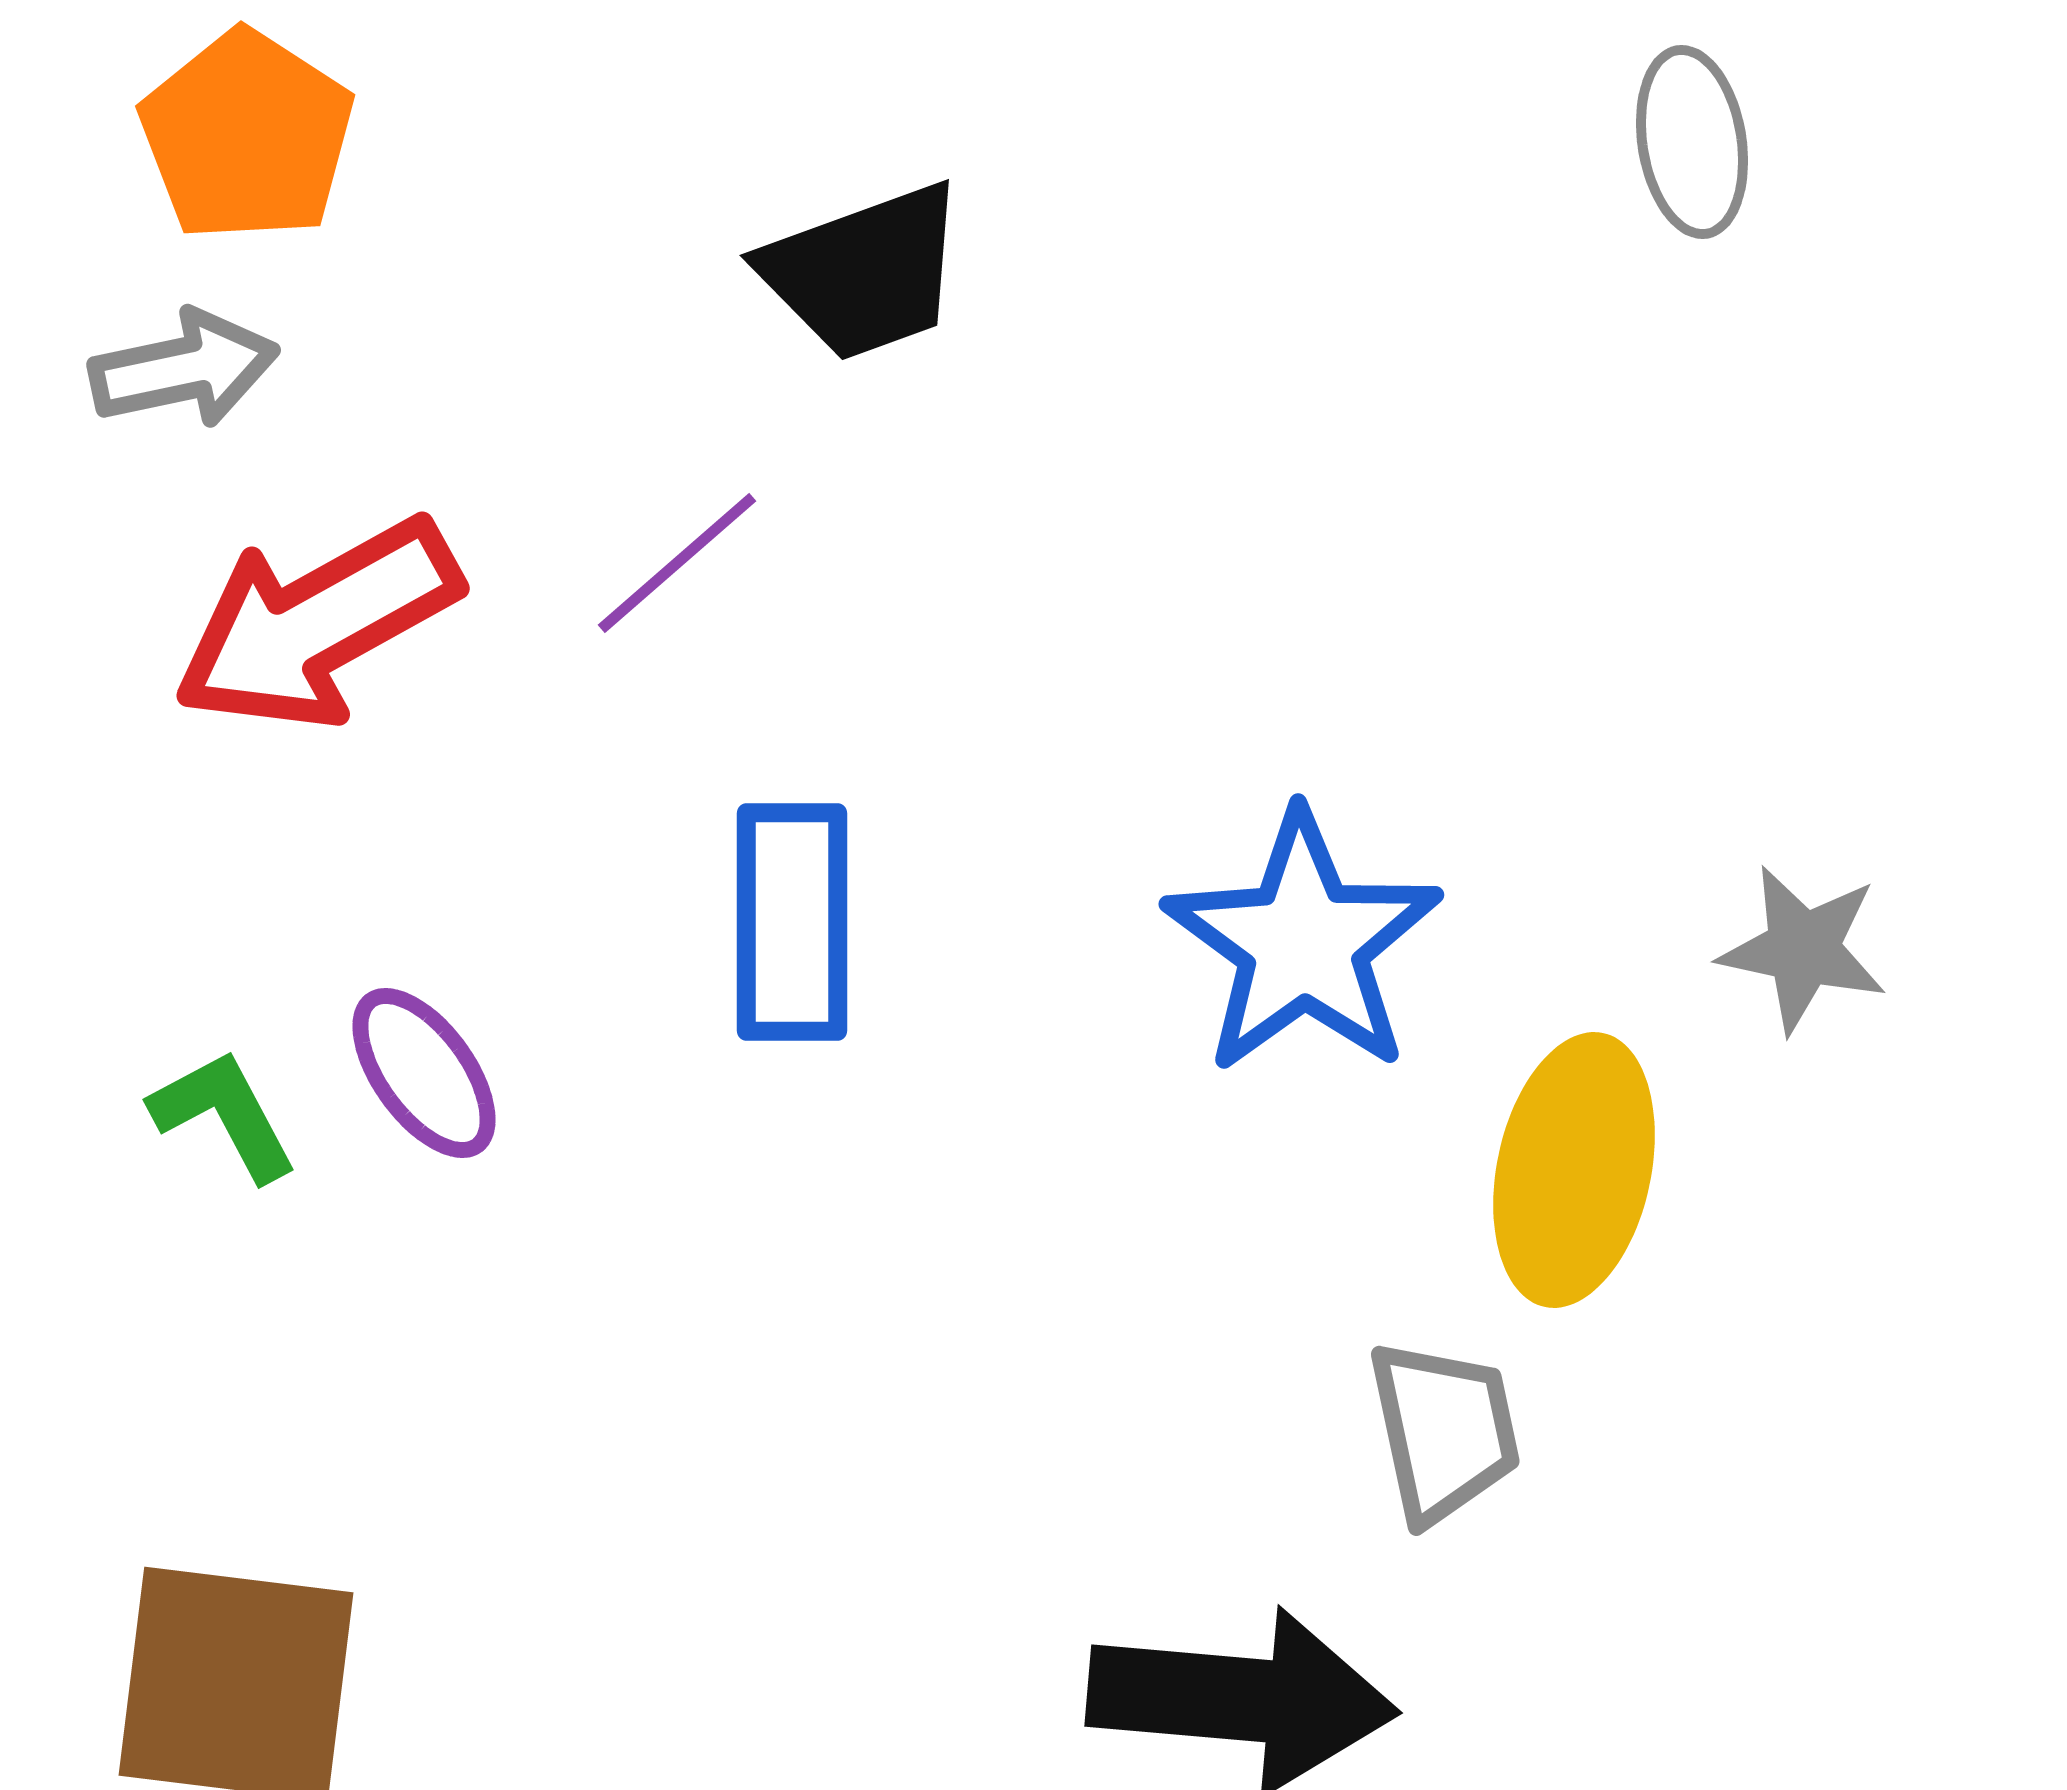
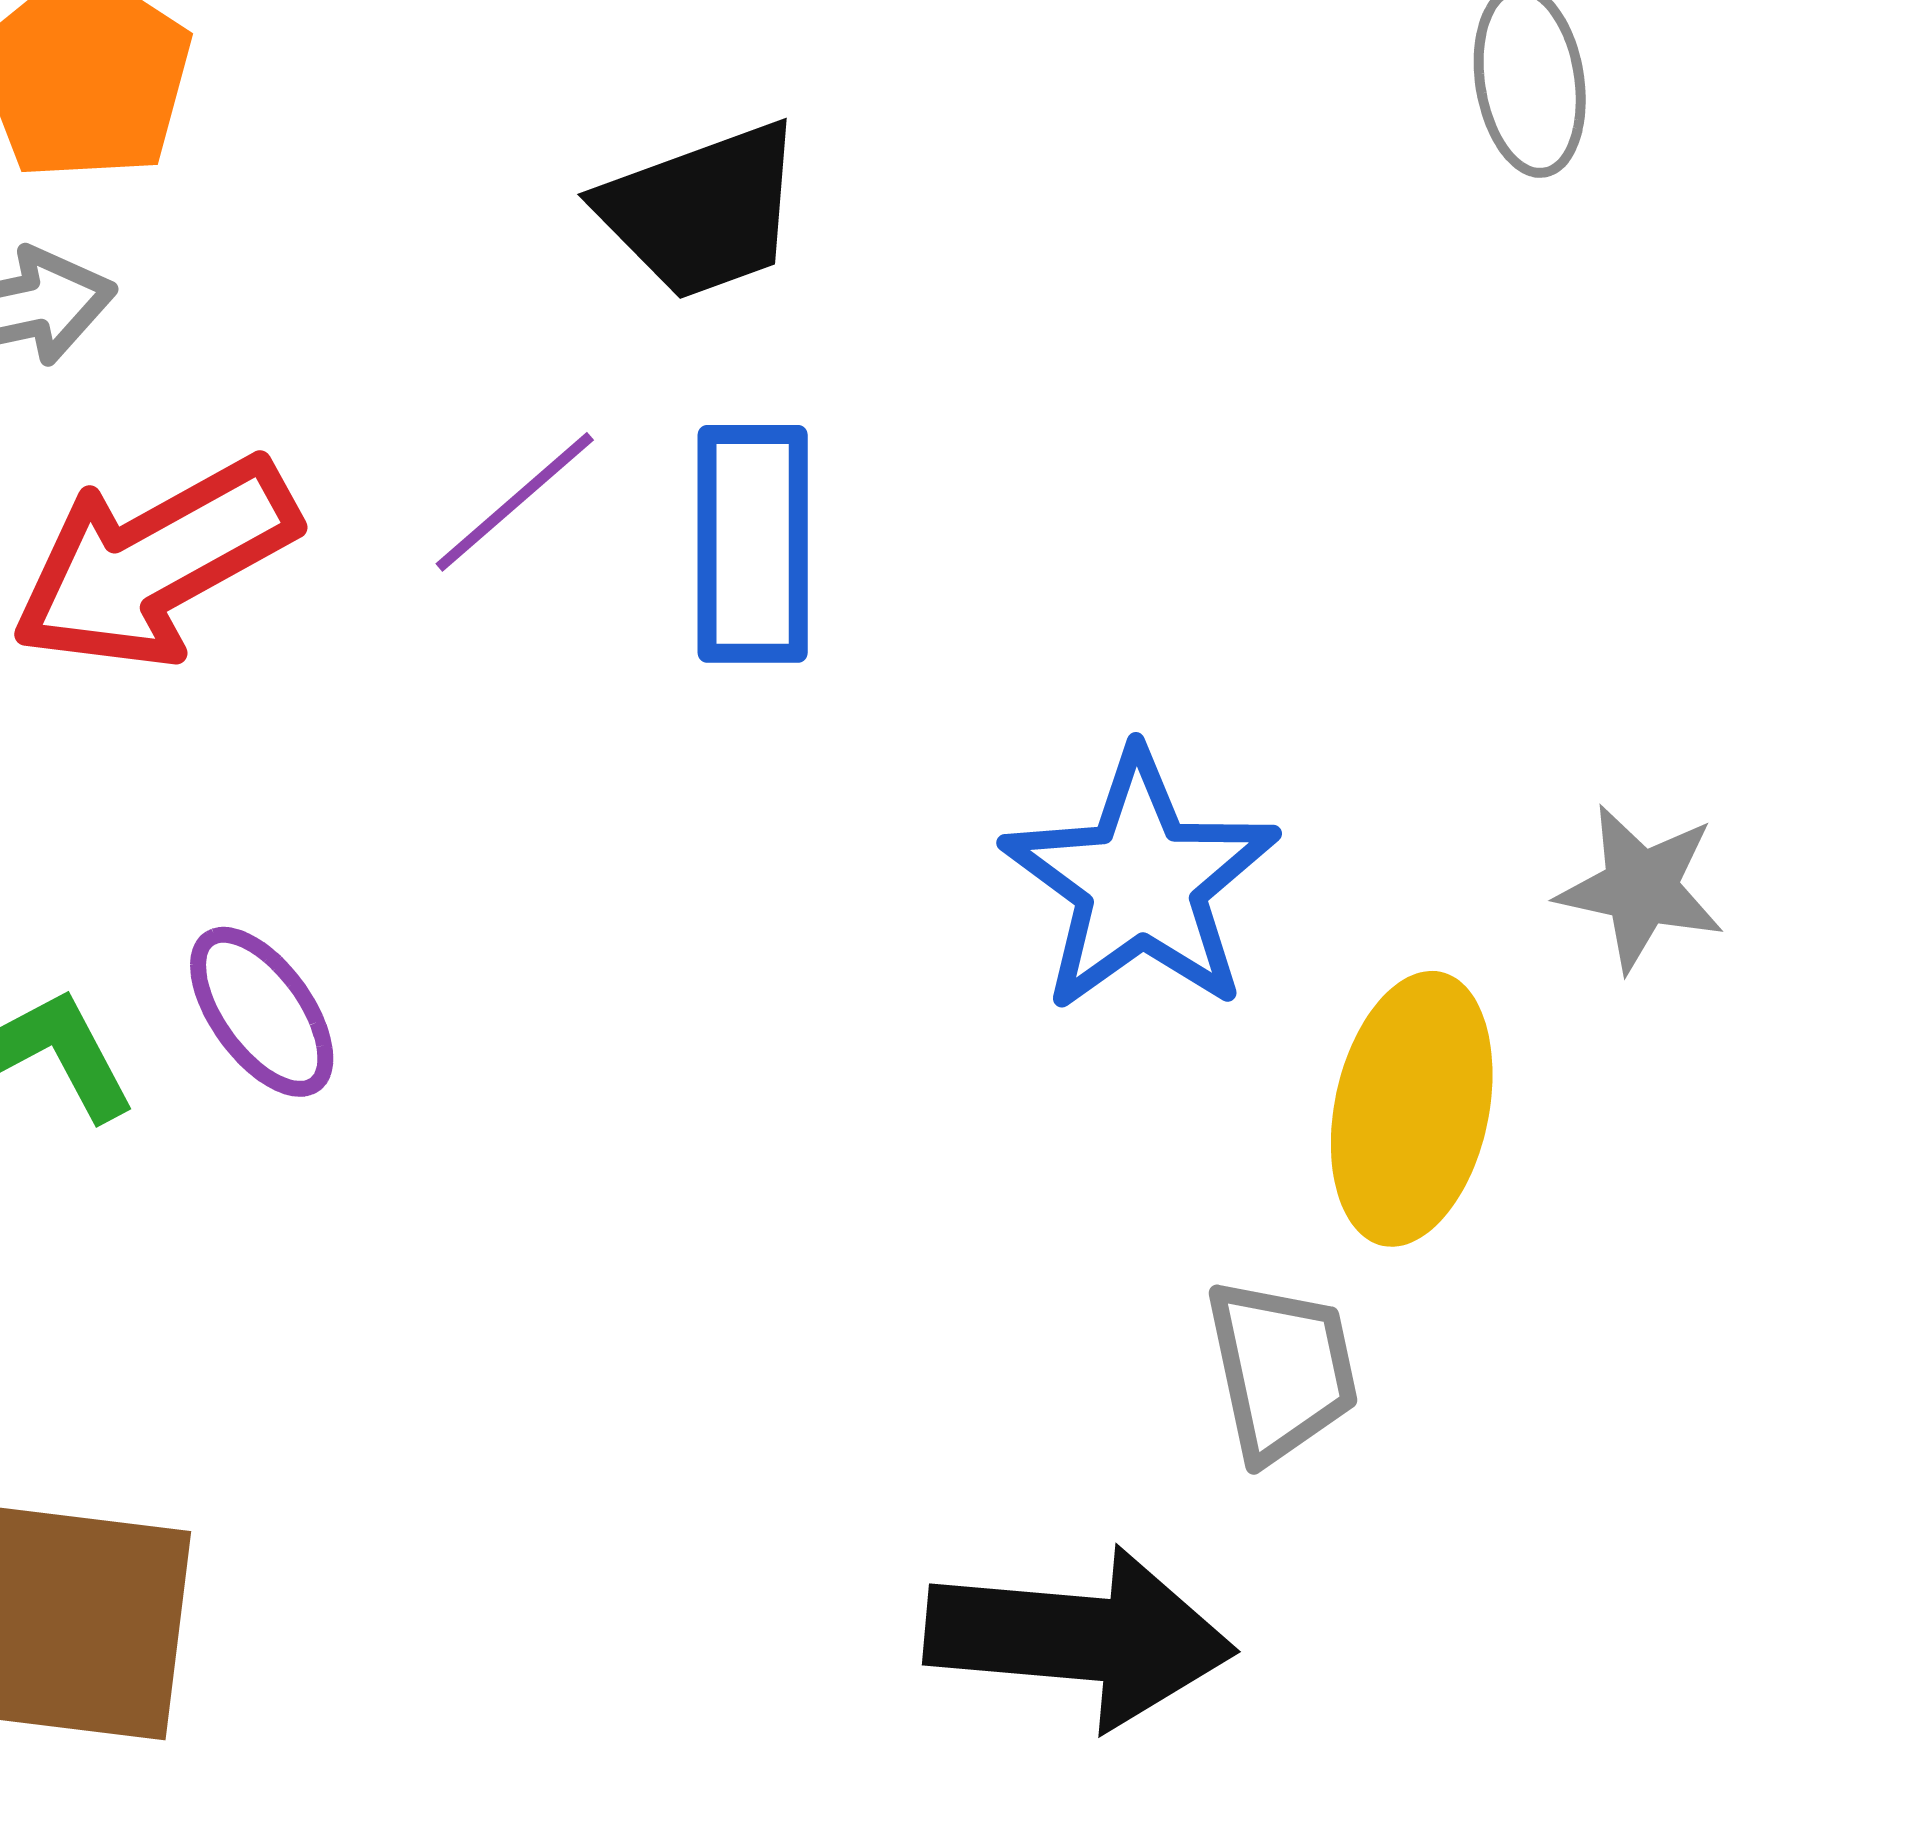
blue rectangle: (792, 922) -> (753, 544), moved

